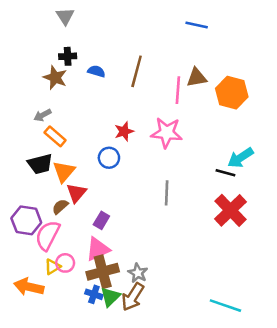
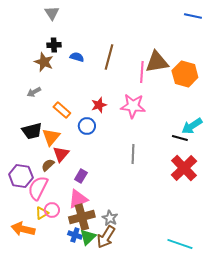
blue line: (197, 25) -> (193, 16), moved
brown triangle: (197, 78) -> (157, 62), size x1.4
orange rectangle: (55, 136) -> (62, 110), moved

